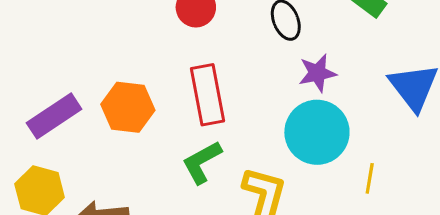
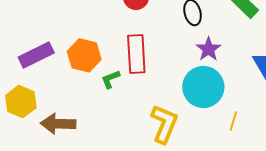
purple star: (317, 73) -> (208, 49), turned -30
green L-shape: (202, 162) -> (111, 79), moved, size x0.7

